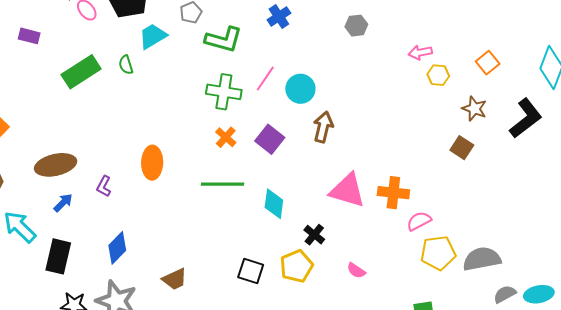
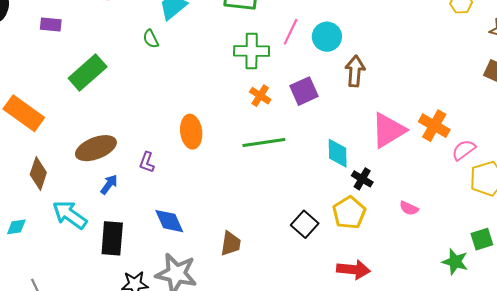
green rectangle: (81, 72) -> (88, 72), moved
purple square: (270, 139) -> (304, 91), turned 36
pink triangle: (347, 190) -> (388, 130), turned -39
orange cross: (393, 193) -> (434, 126), turned 32
cyan diamond: (274, 204) -> (338, 153), moved
blue diamond: (117, 248) -> (169, 221), turned -60
black square: (251, 271) -> (305, 224), turned 32
brown trapezoid: (175, 279) -> (231, 244), turned -48

